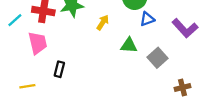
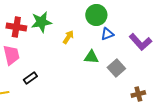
black rectangle: (59, 69) -> (30, 78), turned 40

